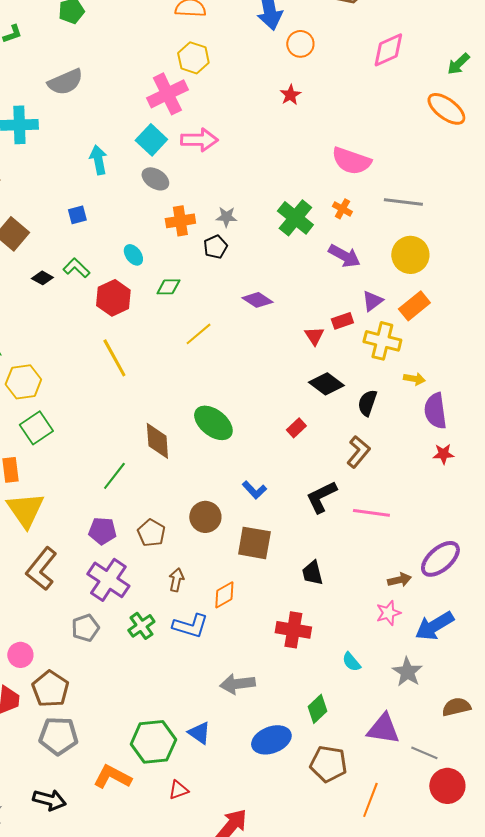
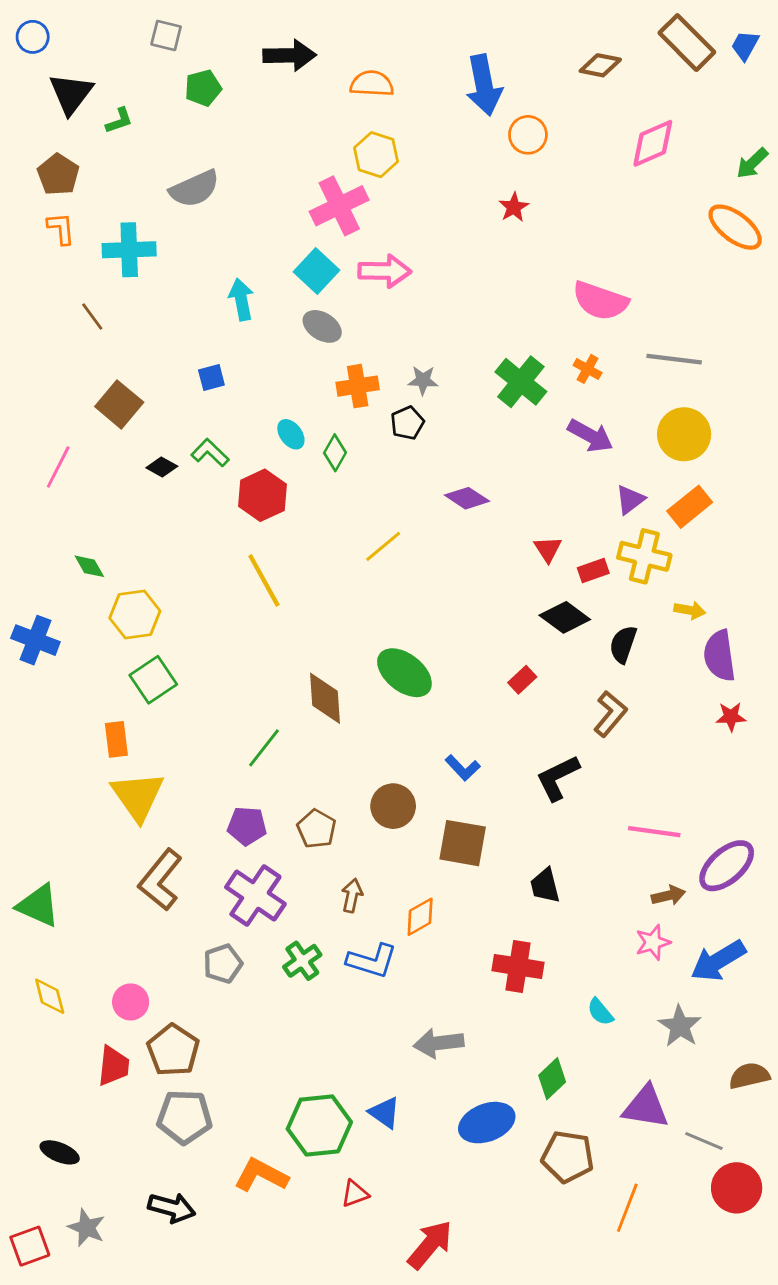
green diamond: (168, 287) -> (335, 453), moved, turned -60
red rectangle: (342, 321) -> (593, 571), moved
pink line: (371, 513) -> (654, 832), moved

